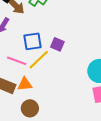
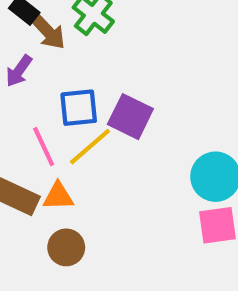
purple square: (57, 44) -> (130, 117), size x1.5
pink line: (17, 61) -> (44, 147), turned 42

